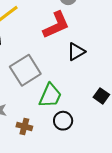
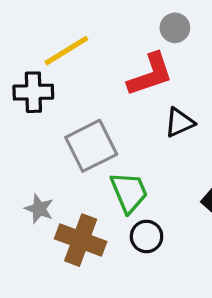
green trapezoid: (50, 96) -> (129, 192), turned -52
brown cross: (24, 126) -> (81, 240), size x1.8

